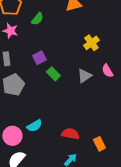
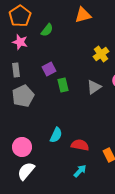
green rectangle: (53, 74) -> (63, 85), turned 32
cyan semicircle: (34, 126) -> (56, 135), moved, turned -35

